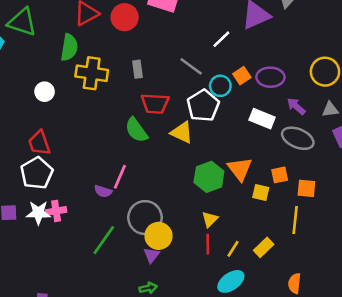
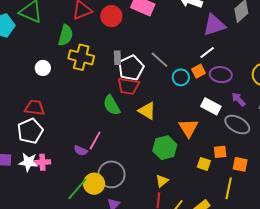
white line: (221, 39) -> (207, 52), moved
white pentagon: (203, 106) -> (131, 68), moved
red trapezoid: (39, 143) -> (35, 108), turned 110
orange triangle: (240, 169) -> (188, 128), moved
yellow circle: (158, 236) -> (94, 184), moved

